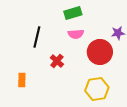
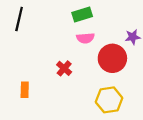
black line: (37, 37) -> (19, 19), moved

